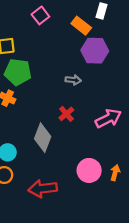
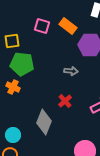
pink square: (40, 15) -> (42, 26), moved, turned -35
orange rectangle: (81, 26) -> (68, 26), moved

